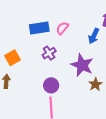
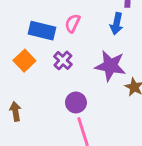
blue rectangle: (39, 28) -> (42, 31), turned 36
orange square: (12, 58) -> (24, 61), moved

